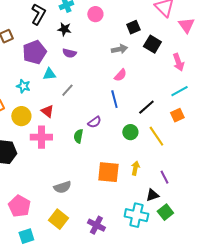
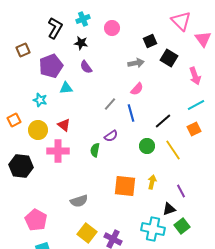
purple semicircle: (69, 53) -> (86, 67), turned 40
gray line: (67, 90) -> (110, 104), moved
yellow square: (58, 219) -> (87, 233), moved

